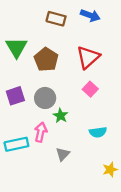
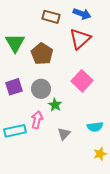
red triangle: (88, 57) -> (80, 39), moved
pink square: (90, 89) -> (82, 81), size x1.5
cyan semicircle: (98, 132) -> (95, 127), moved
gray triangle: (63, 154) -> (64, 134), moved

